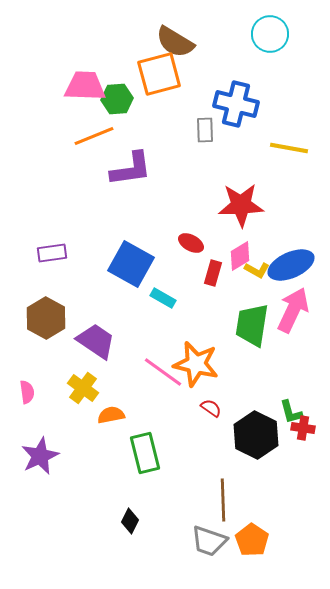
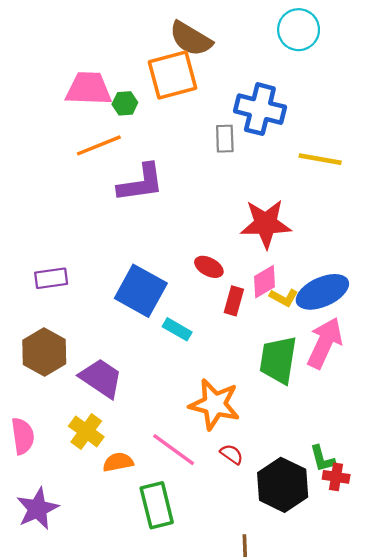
green hexagon: (117, 99) -> (125, 103), size x0.7
pink line: (163, 372) -> (174, 450), moved
pink semicircle: (27, 392) -> (23, 436), size x1.4

